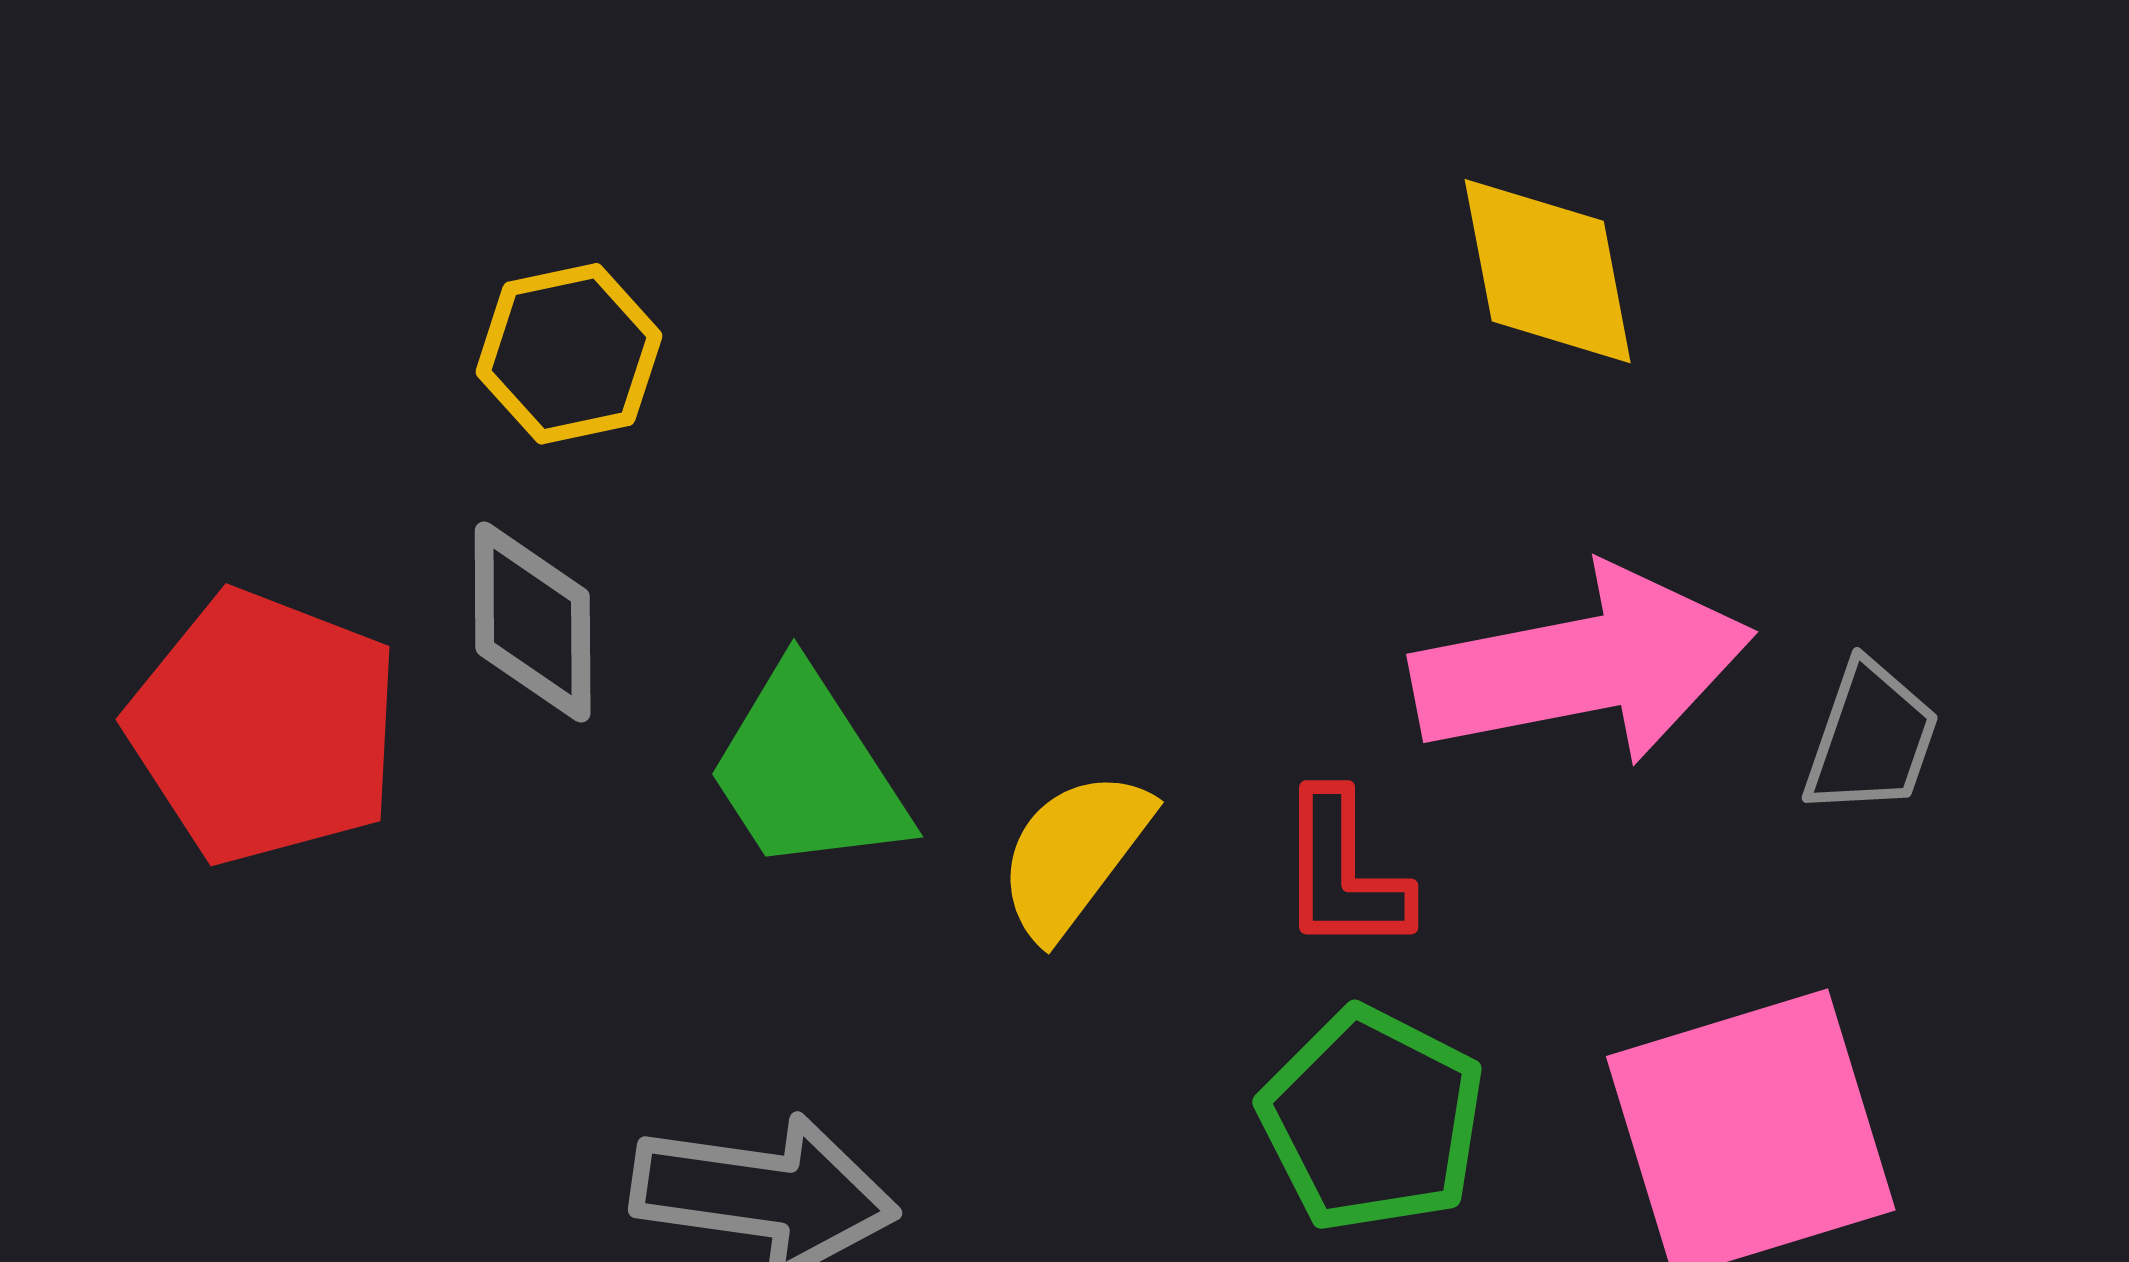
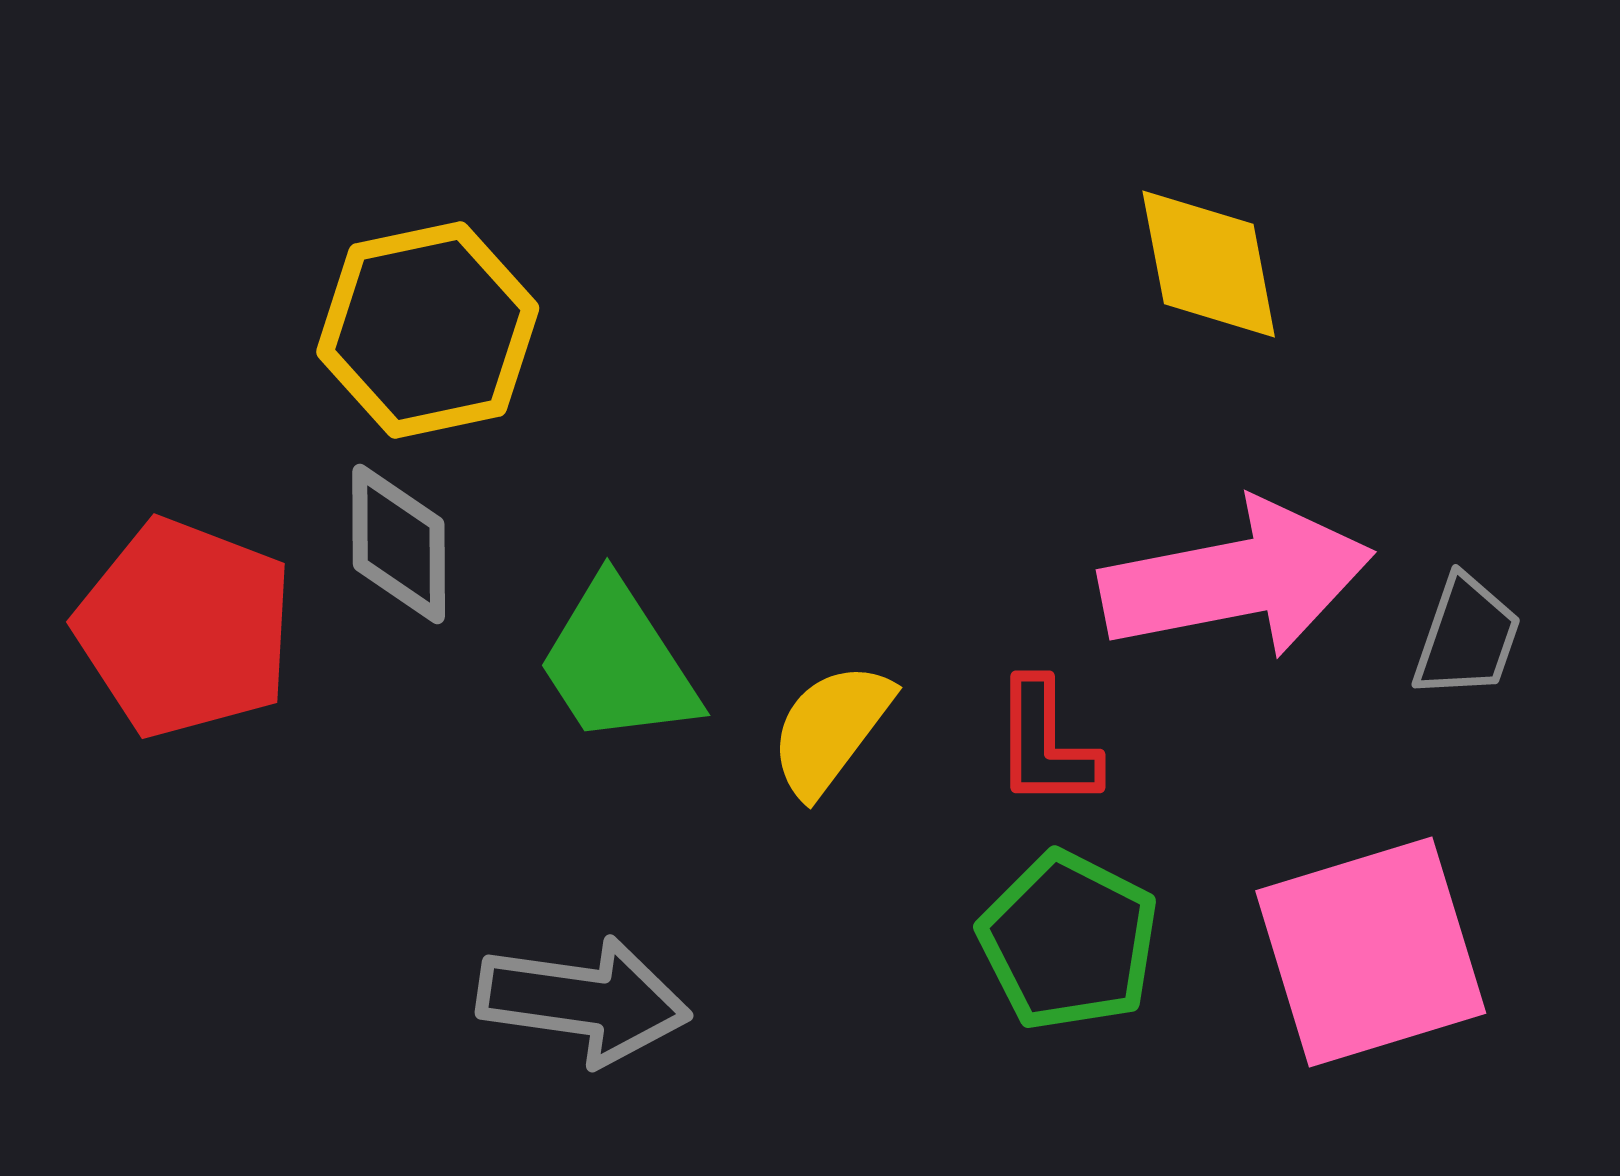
yellow hexagon: (569, 354) -> (428, 330), size x1.5

